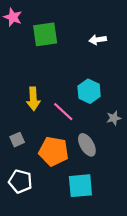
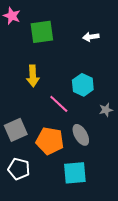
yellow arrow: (33, 99) -> (33, 76), moved
gray square: (17, 140) -> (16, 130), size x1.6

